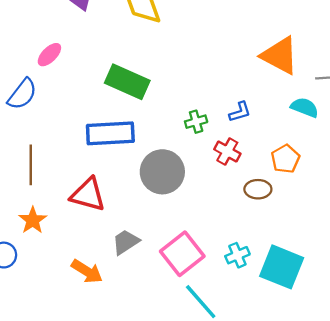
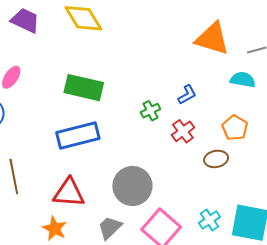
red cross: (227, 151) -> (183, 131), turned 35
gray circle: (162, 172) -> (132, 186), moved
orange star: (33, 220) -> (55, 229), moved

